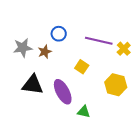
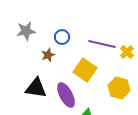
gray star: (23, 48) -> (26, 31), moved
yellow square: (82, 67) -> (85, 70), size x1.6

